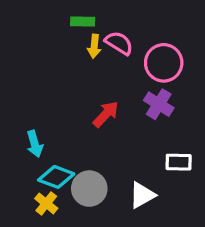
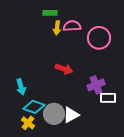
pink semicircle: (119, 43) -> (72, 26), turned -36
purple cross: (159, 104) -> (96, 85), moved, turned 36
red arrow: (106, 114) -> (64, 69), turned 66
white triangle: (142, 195) -> (71, 115), moved

